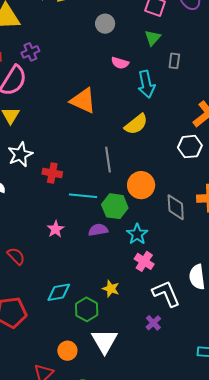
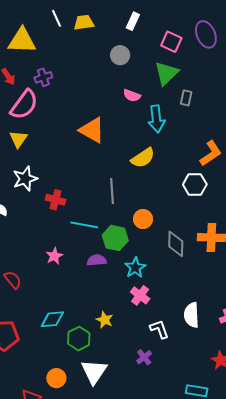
green triangle: (153, 38) -> (166, 73), size x1.5
orange circle: (141, 185) -> (143, 219), size x0.7
white L-shape: (166, 294) -> (159, 329), size x0.7

